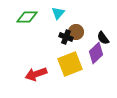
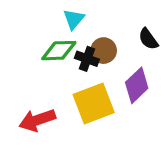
green diamond: (27, 17) -> (59, 51), moved
black semicircle: (103, 38) -> (148, 39), moved

